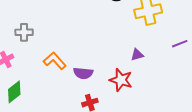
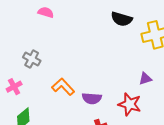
gray cross: (24, 32) -> (32, 59), turned 30

